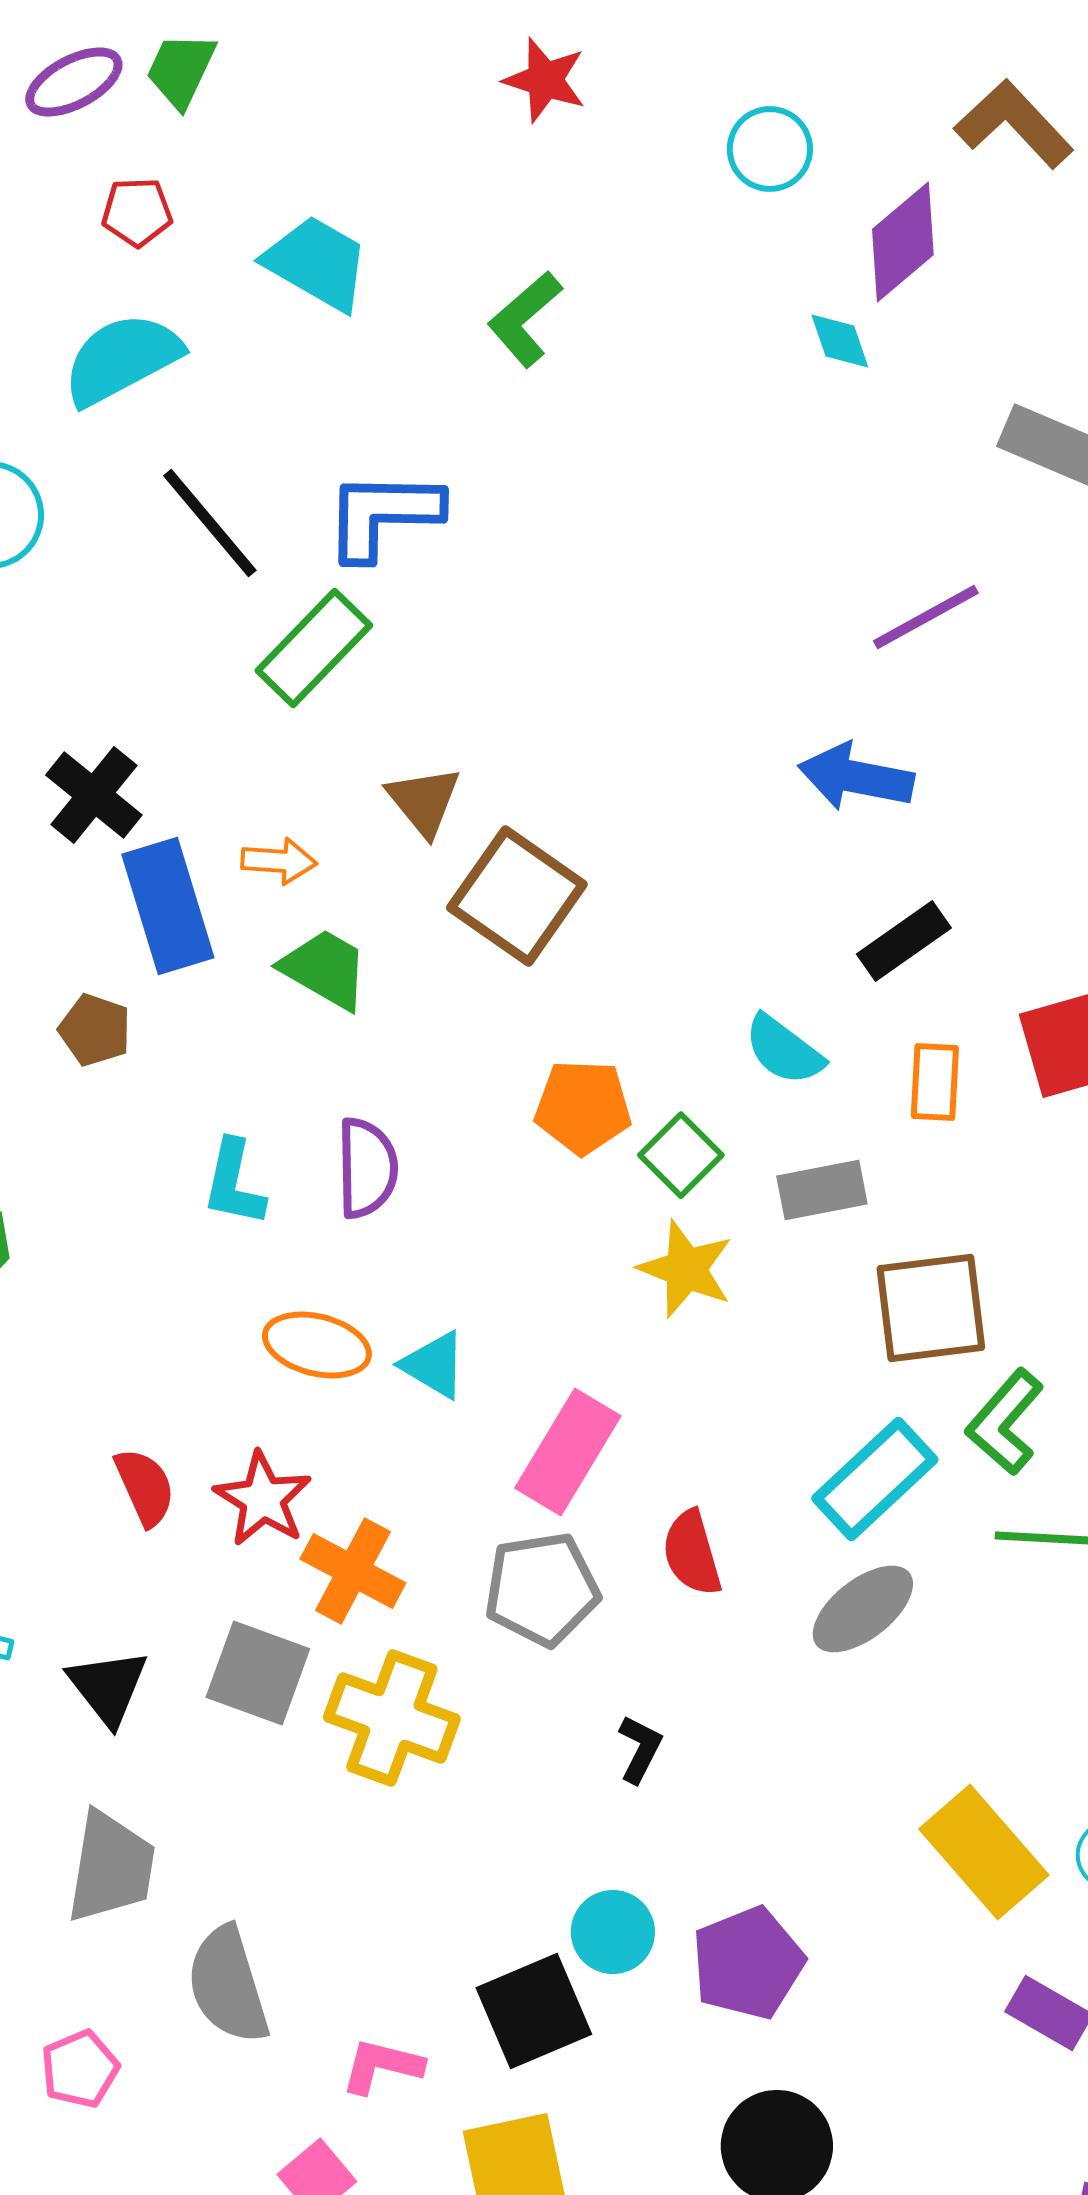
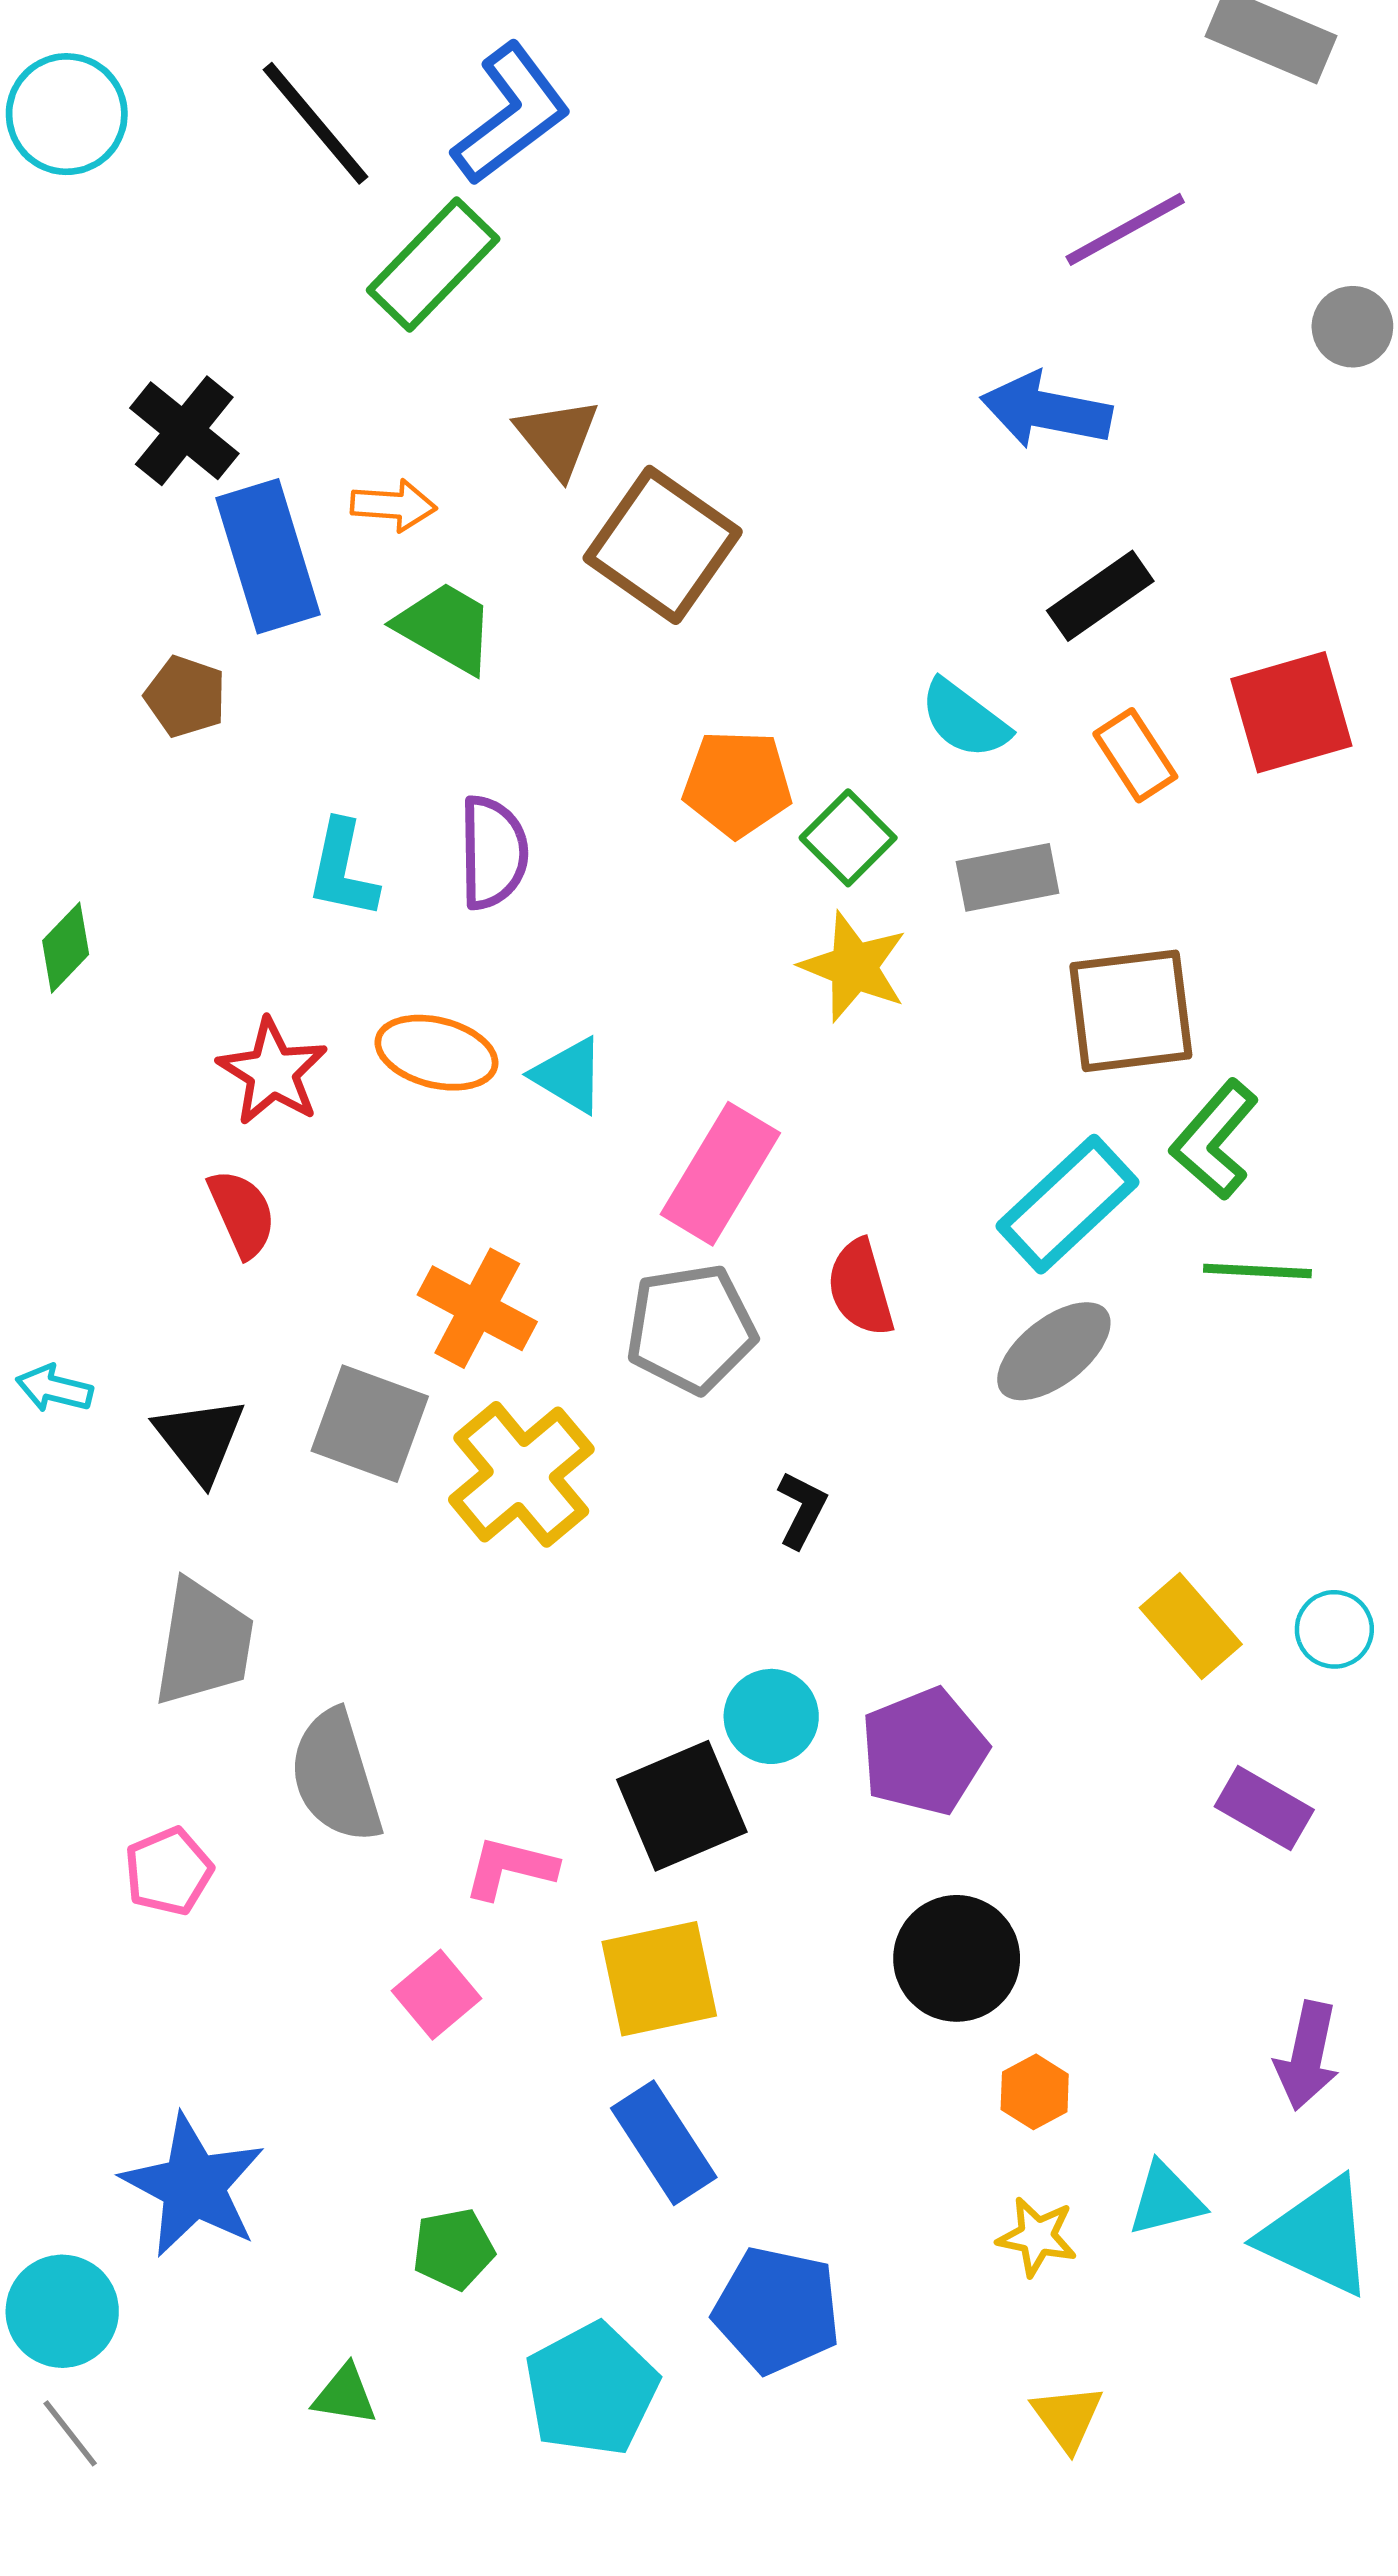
blue L-shape: (383, 515) -> (511, 114), turned 142
orange rectangle: (935, 1082) -> (1135, 755), turned -36
red star: (263, 1499) -> (273, 1072), moved
yellow cross: (392, 1718) -> (521, 1474), turned 30
yellow rectangle: (984, 1852) -> (1191, 1626), size x0.7

